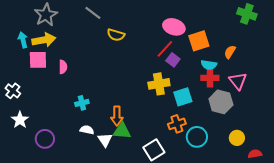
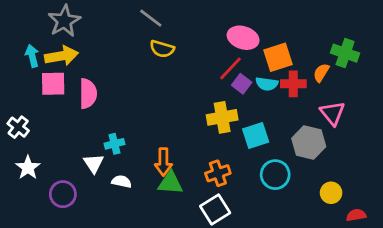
gray line: (93, 13) -> (151, 18), moved
green cross: (247, 14) -> (345, 53), moved
cyan semicircle: (209, 65) -> (267, 84), moved
pink semicircle: (63, 67) -> (88, 94), size x1.5
red cross: (210, 78) -> (293, 84), moved
orange cross: (177, 124) -> (218, 173), moved
cyan circle: (197, 137) -> (275, 175), moved
white triangle: (105, 140) -> (94, 163), moved

